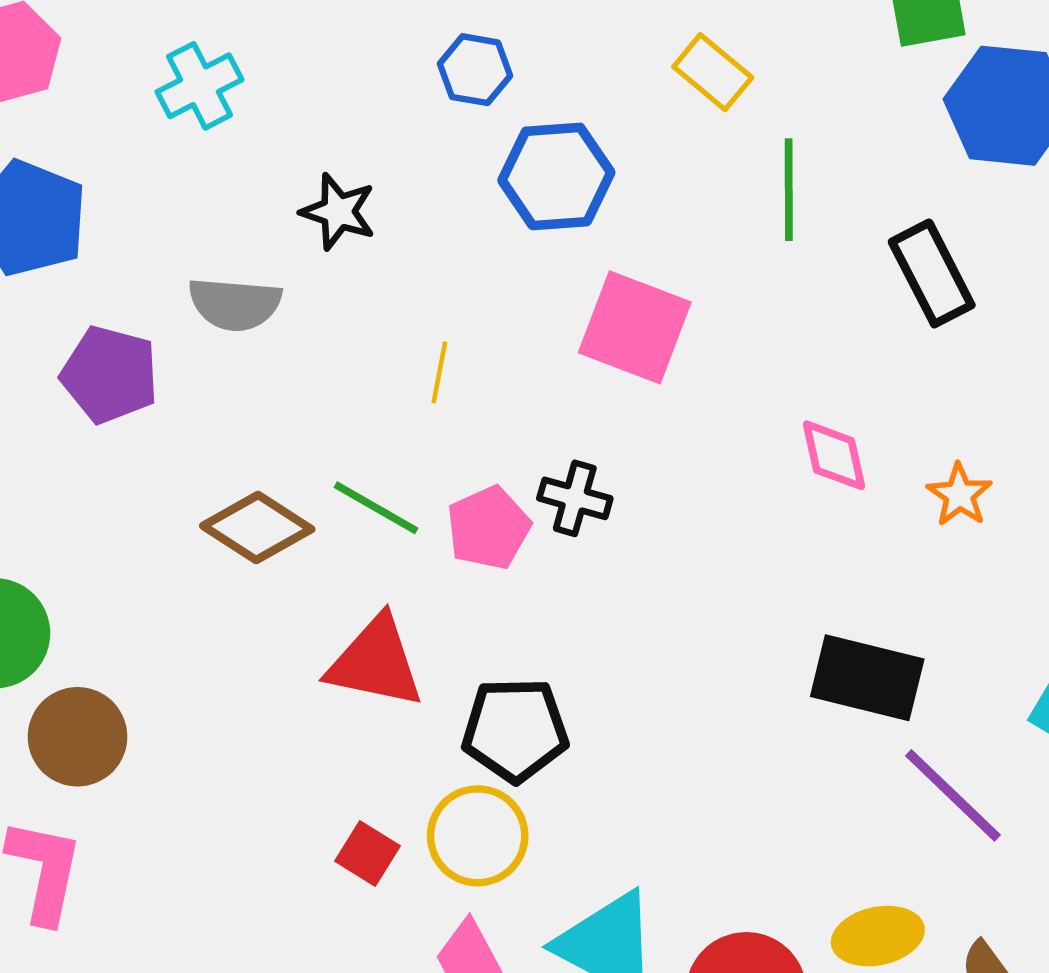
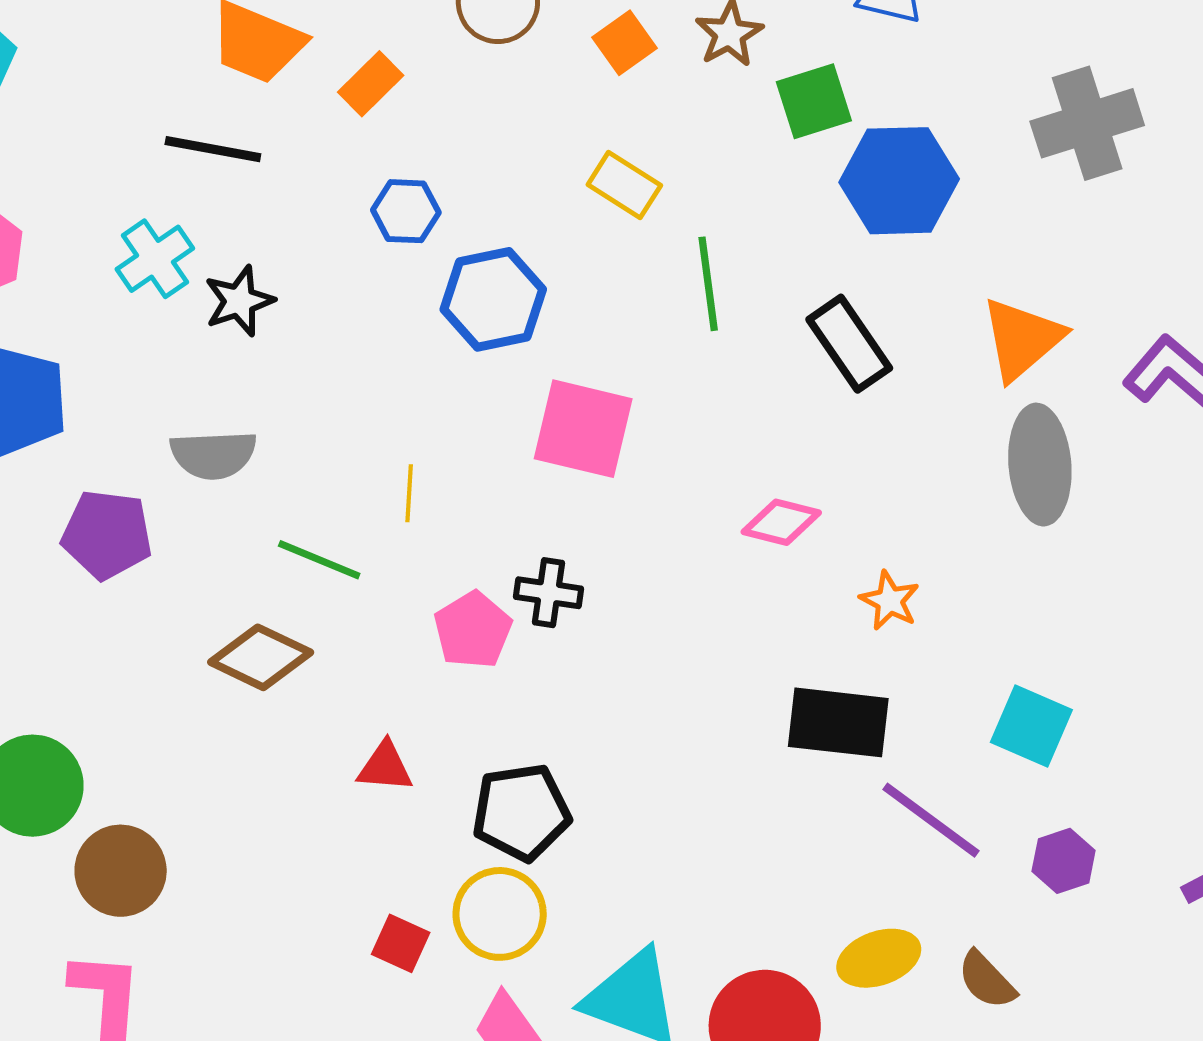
black star: (338, 212) -> (239, 301), moved, turned -30
pink diamond: (834, 455) -> (781, 522), turned -56
orange star: (959, 495) -> (890, 601), moved
green line: (376, 508) -> (319, 560), moved
red triangle: (375, 662) -> (385, 767), size x0.6

